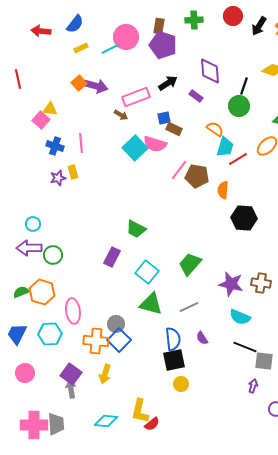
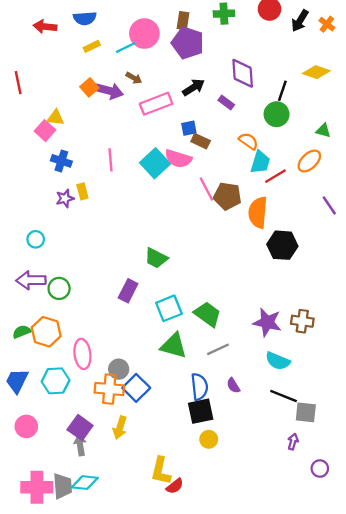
blue semicircle: (75, 24) -> (85, 18), turned 48
brown arrow: (121, 115) -> (134, 78), moved
pink line: (81, 143) -> (110, 160), moved
pink line: (179, 170) -> (206, 189), turned -65
orange semicircle: (223, 190) -> (258, 212), size x1.5
cyan circle: (33, 224) -> (36, 239), moved
green trapezoid: (190, 264) -> (208, 314), moved, turned 85
cyan square: (147, 272) -> (169, 308), turned 30
gray circle: (116, 324) -> (119, 369), moved
cyan diamond: (106, 421) -> (85, 483), moved

